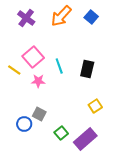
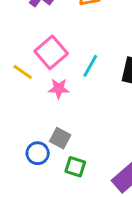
cyan line: (59, 66) -> (90, 66), turned 49
green square: (61, 133) -> (75, 167), moved, turned -32

